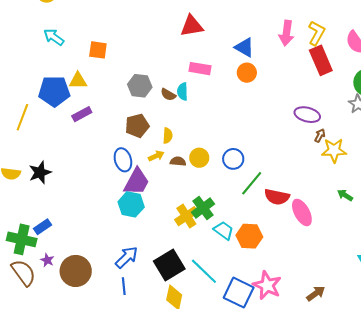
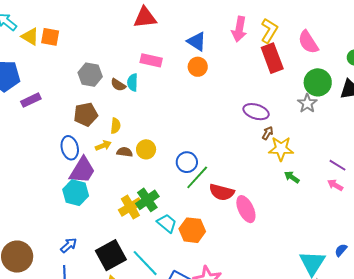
yellow triangle: (78, 81) -> (30, 37), moved, turned 30
blue circle: (233, 159) -> (187, 162), moved
green arrow: (345, 195) -> (292, 177), moved
blue arrow: (127, 257) -> (69, 245), size x0.7

